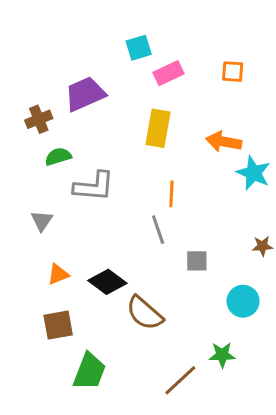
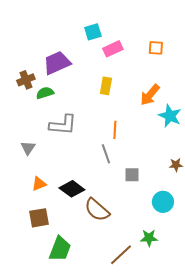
yellow rectangle: (158, 128) -> (106, 86), size x0.7
orange arrow: (224, 142) -> (150, 95), turned -60
green semicircle: (58, 157) -> (45, 93), moved

